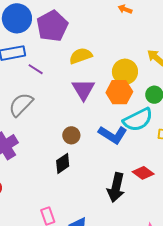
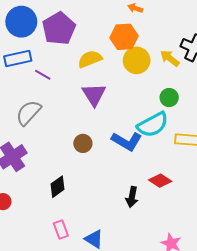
yellow circle: (125, 72) -> (137, 60), moved
orange hexagon: (119, 92) -> (124, 37), moved
black diamond: (63, 163) -> (57, 187), moved
black arrow: (116, 188) -> (132, 197), size x0.7

